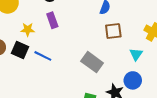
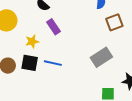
gray rectangle: (92, 62) -> (101, 57), turned -55

